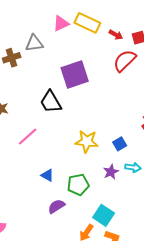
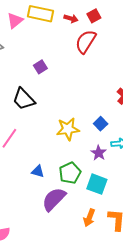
purple square: (75, 74) -> (40, 67), size x0.5
purple semicircle: (56, 206) -> (54, 199), size x1.5
cyan square: (104, 215) -> (97, 184), moved

